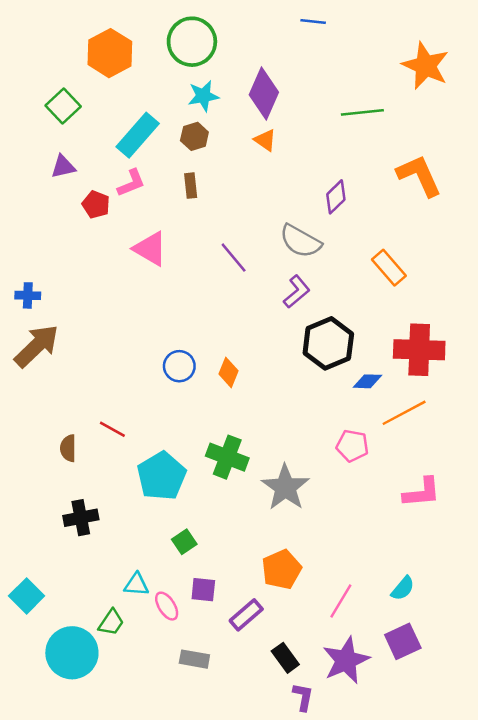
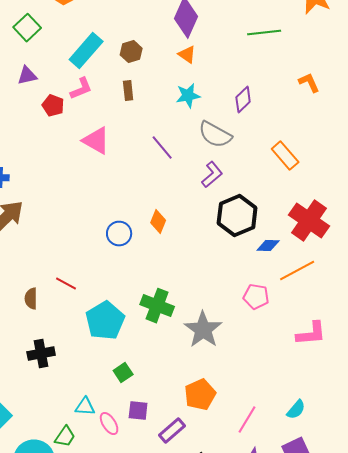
cyan star: (203, 96) -> (188, 96), moved
orange L-shape: (419, 175) -> (309, 83), size x0.6
red cross: (419, 350) -> (309, 221), turned 33
orange diamond: (229, 372) -> (158, 222), moved

